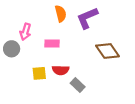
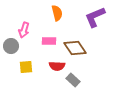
purple L-shape: (87, 18) -> (95, 17), moved
brown diamond: (107, 51) -> (75, 48), moved
yellow square: (39, 73) -> (26, 67), moved

